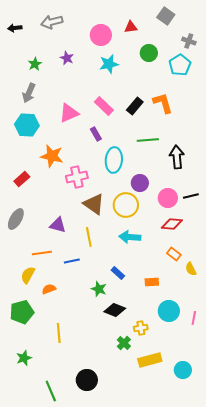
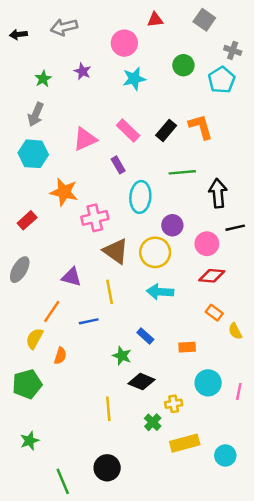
red triangle: (131, 27) -> (155, 20), moved
black line: (191, 196) -> (235, 228), moved
orange line: (42, 253) -> (52, 311), turned -48
orange semicircle: (49, 289) -> (60, 356), turned 128
yellow line: (59, 333) -> (108, 409), moved

